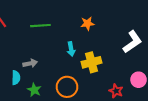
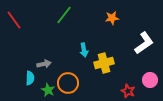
orange star: (87, 24) -> (112, 18), moved
green line: (40, 26) -> (64, 15), moved, turned -48
orange circle: (67, 87) -> (68, 83), moved

